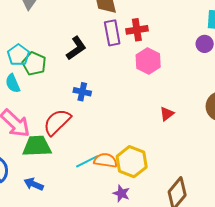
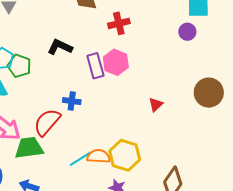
purple rectangle: (112, 33) -> (95, 66), moved
black L-shape: (76, 48) -> (60, 47), turned -115
pink hexagon: (148, 61) -> (116, 62), moved
blue cross: (82, 92) -> (72, 101), moved

